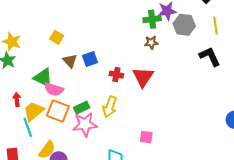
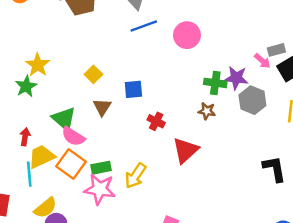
black L-shape: (210, 57) -> (274, 169), moved
blue square: (90, 59) -> (133, 89), moved
red cross: (116, 75) -> (156, 121), moved

